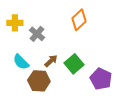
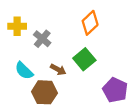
brown arrow: (51, 61) -> (58, 70), turned 72
green square: (74, 64) -> (84, 59), moved

